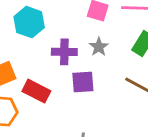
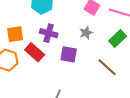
purple cross: (64, 52) -> (49, 33), moved

